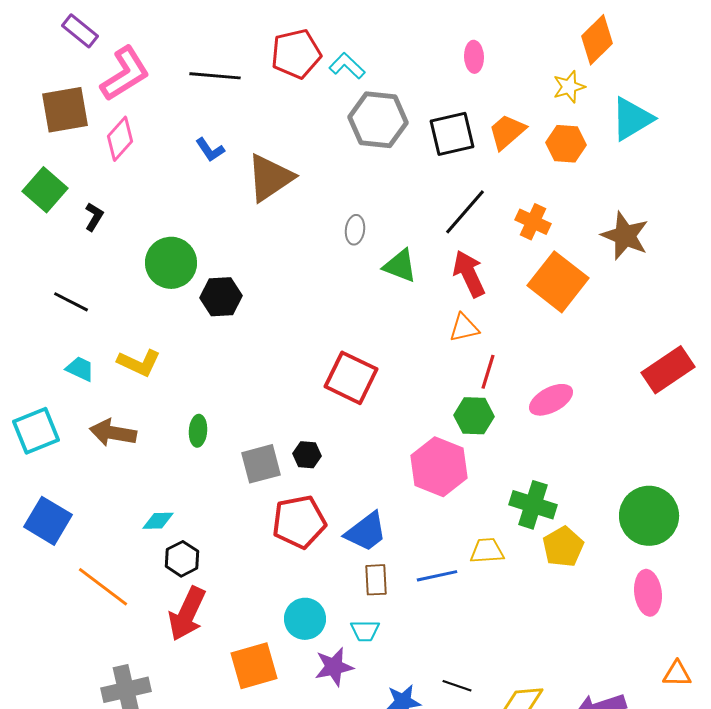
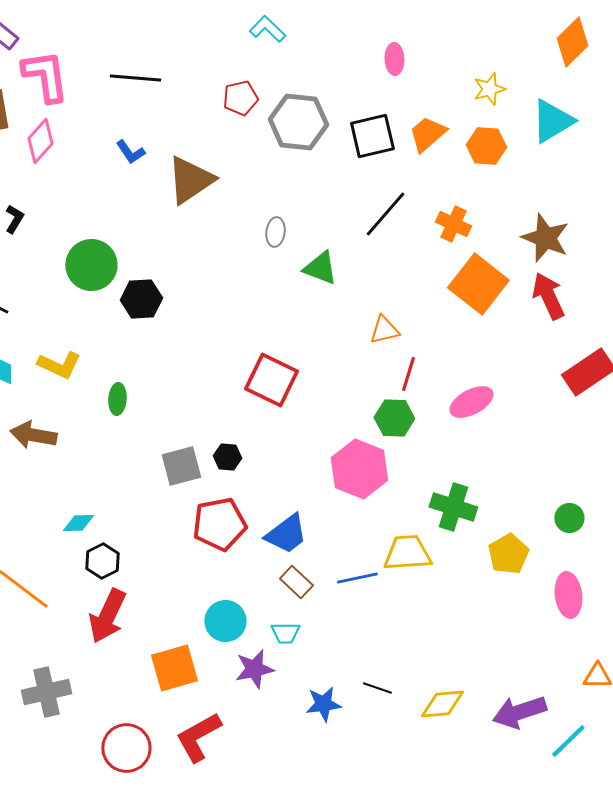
orange diamond: (597, 40) -> (572, 42), moved
red pentagon: (296, 54) -> (240, 98), moved, size x0.7
cyan L-shape: (347, 66) -> (267, 29), moved
pink L-shape: (125, 74) -> (45, 76), turned -66
red arrow: (469, 274) -> (548, 296), moved
green ellipse: (198, 431) -> (117, 399), moved
green circle: (649, 516) -> (569, 518), size x0.5
yellow pentagon: (563, 547) -> (508, 554), moved
yellow trapezoid: (487, 551) -> (407, 553), size x1.4
brown rectangle: (376, 580) -> (296, 582), turned -44

